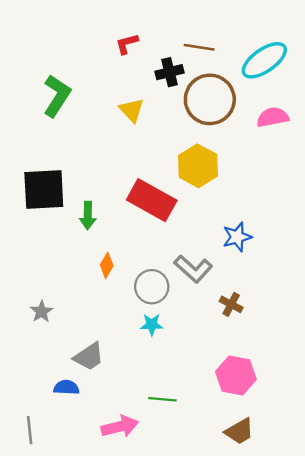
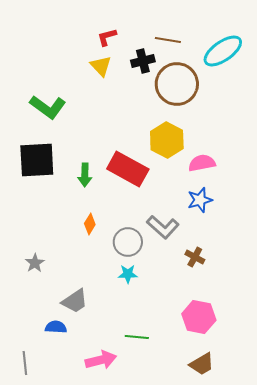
green L-shape: (57, 96) -> (48, 107), moved, turned 93
yellow triangle: (132, 110) -> (101, 66), moved
pink semicircle: (273, 117) -> (202, 163), moved
green arrow: (88, 216) -> (85, 175), moved

